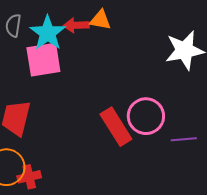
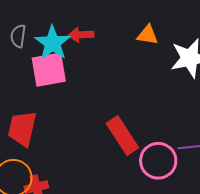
orange triangle: (100, 20) -> (148, 35), moved
pink circle: (146, 116) -> (158, 161), moved

